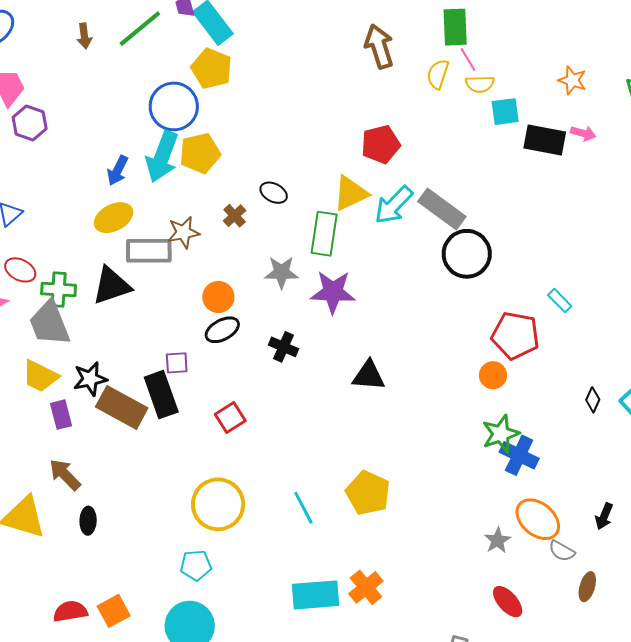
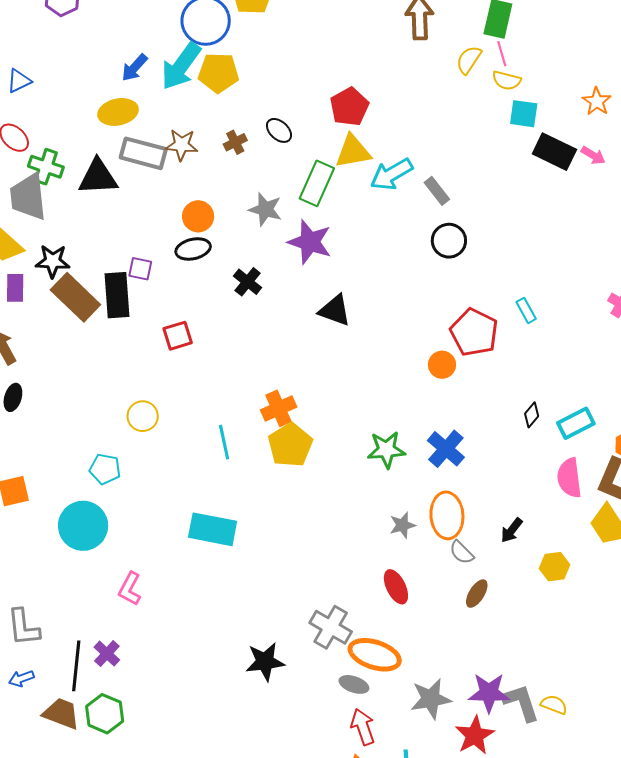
red pentagon: (381, 144) -> (349, 107), moved, turned -30
gray rectangle: (442, 209) -> (437, 191), size x0.6
black circle: (467, 254) -> (449, 241), size x0.7
black triangle: (369, 376) -> (335, 310), moved
green star: (501, 434) -> (386, 450), moved
yellow circle: (218, 504) -> (143, 416), size x0.6
orange ellipse: (538, 519) -> (447, 515), turned 30
orange cross: (366, 587) -> (279, 408), moved

